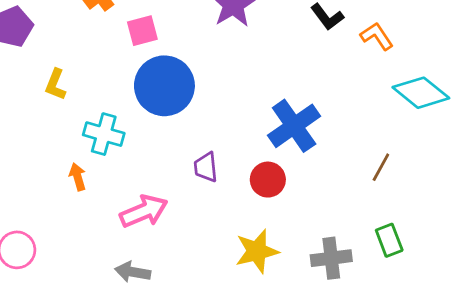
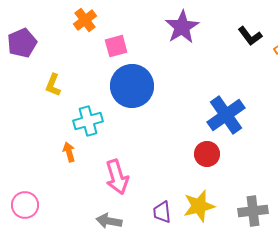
cyan cross: (104, 134) -> (88, 121), turned -32
purple trapezoid: (206, 167) -> (162, 212), moved
pink arrow: (144, 211) -> (117, 177), turned 96

